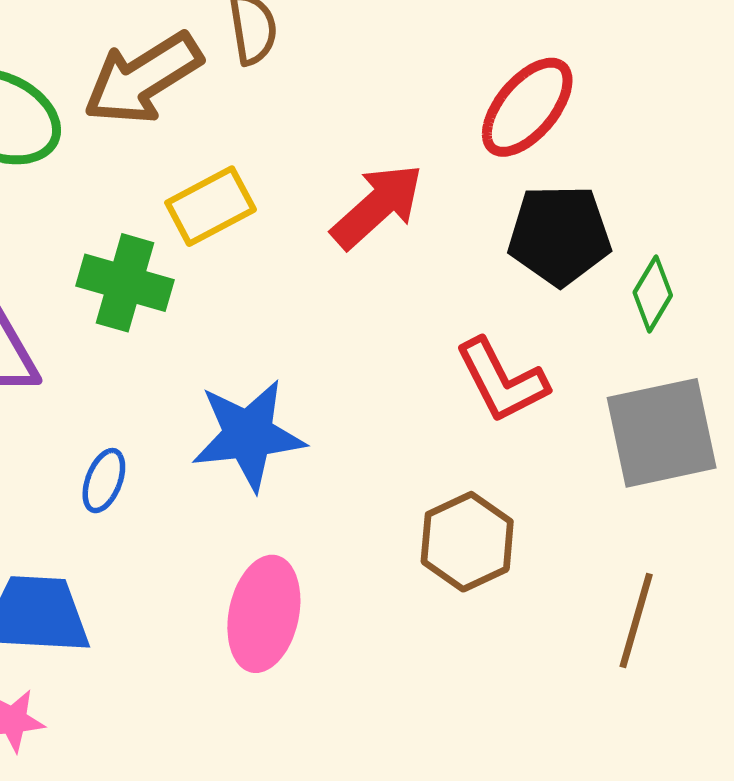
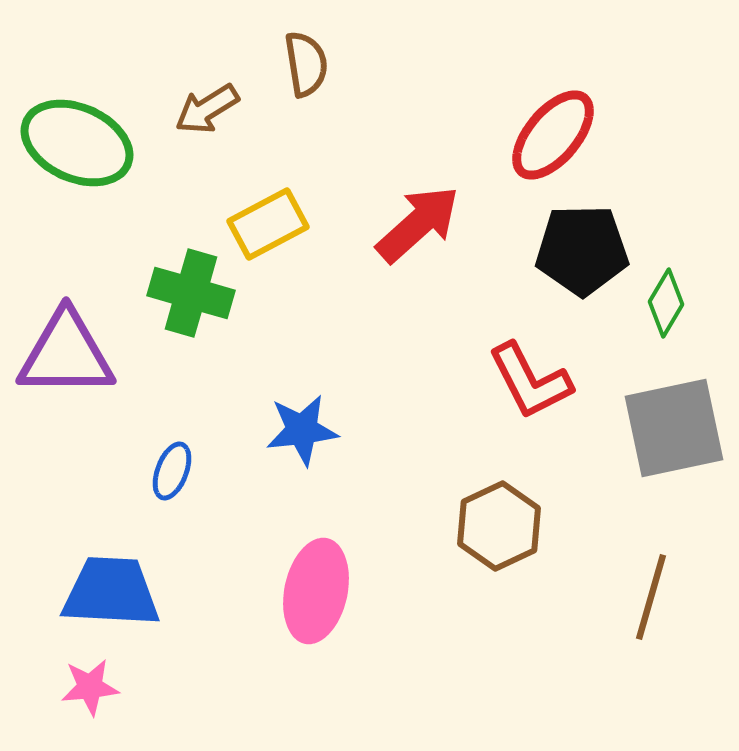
brown arrow: (143, 78) -> (207, 109), size x0.6
blue star: (248, 435) -> (302, 430), size x0.7

